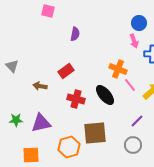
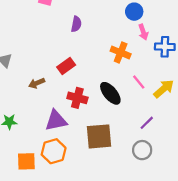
blue circle: (139, 23) -> (134, 12), moved
orange cross: (118, 69) -> (121, 52), moved
brown arrow: (40, 86) -> (37, 83), turned -32
purple triangle: (41, 123) -> (56, 121), moved
orange hexagon: (69, 147) -> (54, 151), moved

